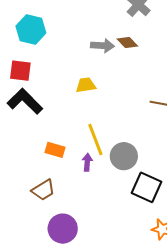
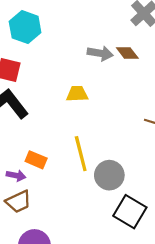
purple arrow: (87, 162) -> (16, 175), moved, turned 90

